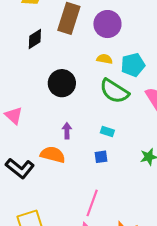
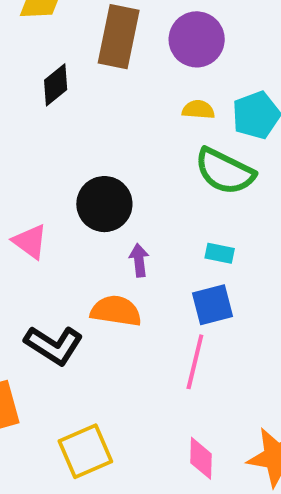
black circle: (62, 83) -> (104, 204), moved
blue square: (101, 157) -> (212, 305), size x1.5
pink line: (92, 203) -> (195, 362), moved

